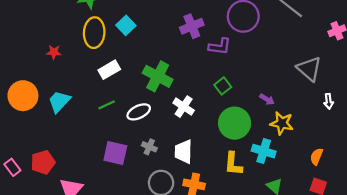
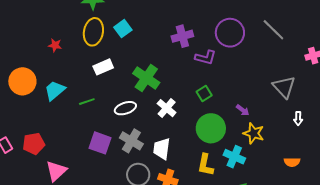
green line: (107, 105) -> (87, 102), moved
gray cross: (149, 147) -> (131, 141), size x1.6
orange semicircle: (317, 157) -> (292, 162), moved, turned -119

